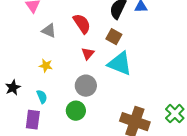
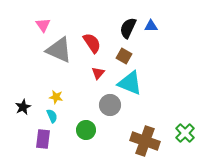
gray triangle: (49, 31) -> (59, 50), size x1.8
yellow star: (46, 66) -> (56, 97), moved
gray circle: (86, 86) -> (110, 105), moved

